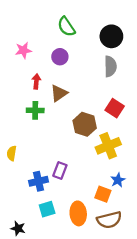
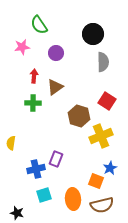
green semicircle: (66, 27) -> (39, 25), moved
black circle: (111, 36) -> (93, 34), moved

